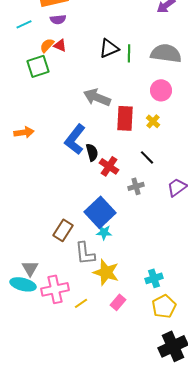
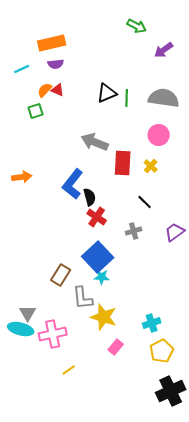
green square: (38, 66) -> (36, 111), size x0.7
red cross: (109, 166) -> (97, 217), moved
yellow line: (81, 303) -> (69, 370), moved

